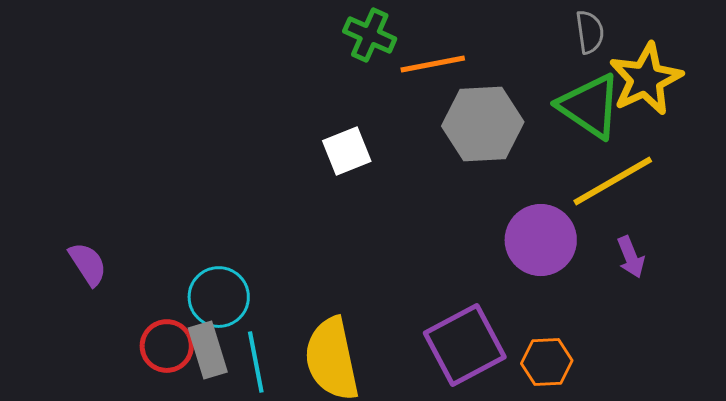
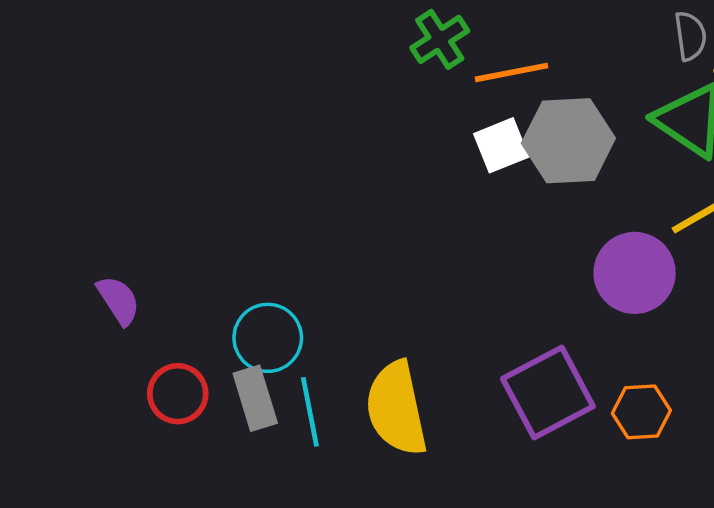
green cross: (370, 35) -> (440, 39), turned 33
white square: (347, 151) -> (501, 145), moved
red circle: (167, 346) -> (178, 394), moved

